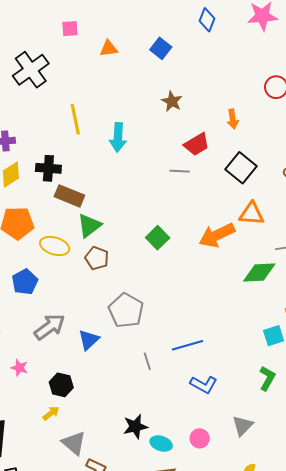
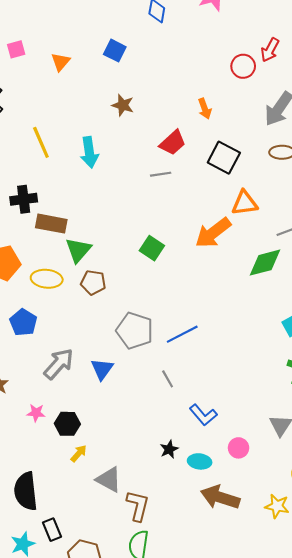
orange triangle: (109, 48) -> (61, 62), turned -30
brown star: (172, 101) -> (123, 105), moved
blue line: (188, 345) -> (182, 334), moved
black hexagon: (61, 385) -> (67, 424), moved
blue L-shape: (204, 385) -> (203, 415), moved, turned 32
black star: (135, 427) -> (169, 449), size x0.7

